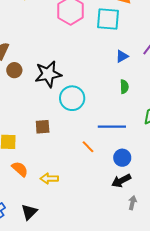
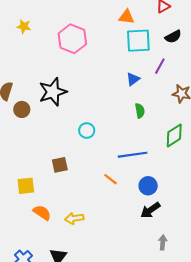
cyan square: (108, 19) -> (138, 41), moved
black star: (48, 74) -> (53, 92), moved
cyan circle: (72, 98) -> (87, 131), size x0.6
gray arrow: (132, 203) -> (163, 242), moved

